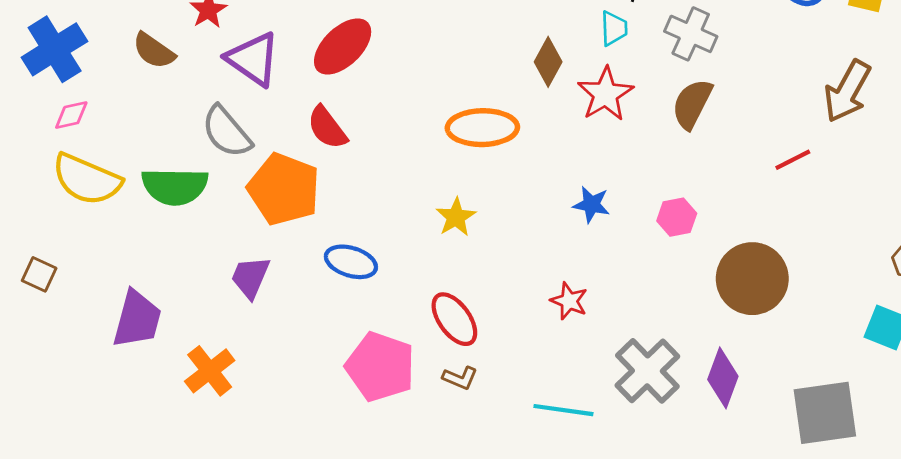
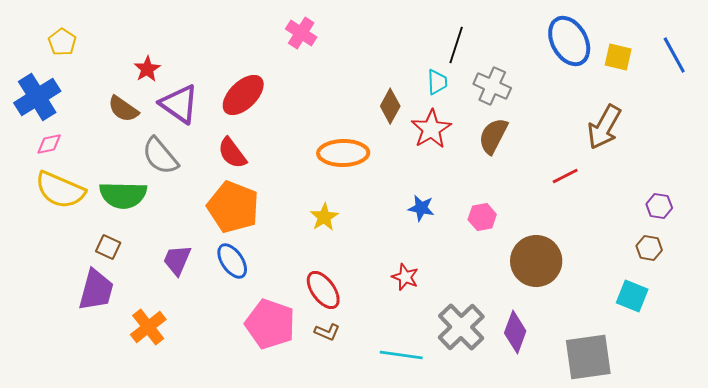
brown semicircle: (154, 51) -> (123, 109), moved
orange pentagon: (284, 189) -> (233, 207), moved
blue ellipse: (351, 262) -> (232, 261), moved, turned 39
brown square: (39, 274) -> (108, 247), moved

